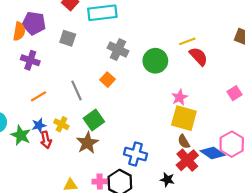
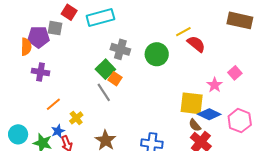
gray square: (68, 38) -> (55, 28), moved
gray line: (76, 90) -> (104, 92), moved
pink star: (180, 97) -> (215, 85), moved
green square: (94, 120) -> (105, 69), moved
yellow cross: (61, 124) -> (76, 118), moved, turned 32
blue diamond: (213, 153) -> (209, 114), moved

